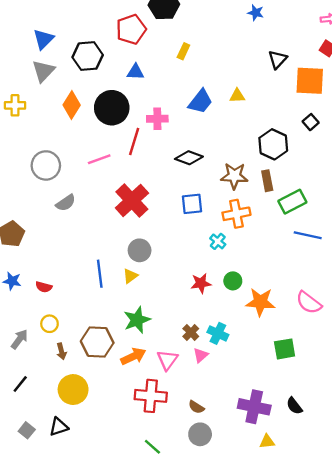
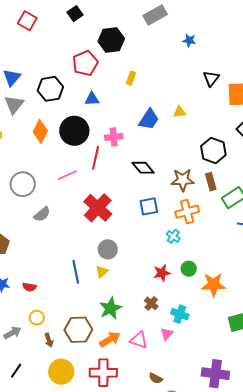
black diamond: (189, 158) -> (143, 168), turned 35
brown cross: (191, 332) -> (151, 303), moved
gray arrow: (19, 339) -> (12, 333), turned 30
pink triangle: (167, 360) -> (139, 340), turned -42
red cross: (151, 396) -> (103, 373), moved
brown semicircle: (196, 407) -> (156, 378), moved

